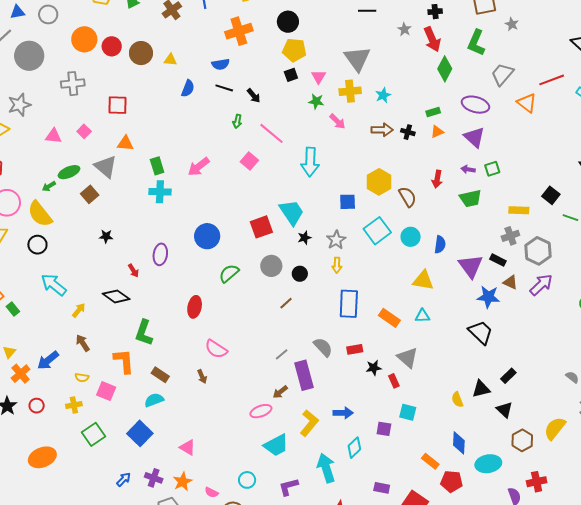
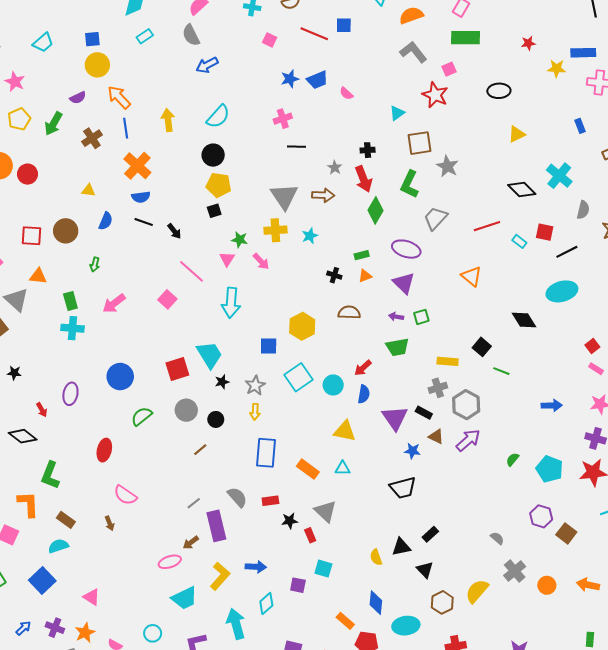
gray star: (512, 24) -> (447, 166), size x1.5
orange cross: (239, 31) -> (137, 166), moved, turned -32
brown circle: (141, 53) -> (66, 231), moved
pink triangle: (319, 77) -> (227, 259), moved
orange triangle: (527, 103) -> (472, 276), moved
green arrow: (237, 121) -> (95, 264), moved
brown arrow: (382, 130) -> (323, 195), moved
red arrow: (437, 179) -> (363, 368), moved, turned 36
brown semicircle: (407, 197) -> (349, 312), moved, turned -60
blue star: (488, 297) -> (412, 451), size x0.7
black trapezoid: (481, 332) -> (403, 488), turned 120

